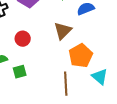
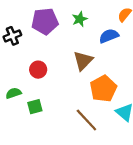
brown line: (66, 84) -> (86, 120), turned -40

